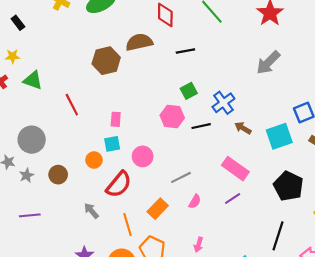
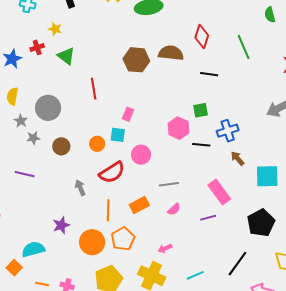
pink arrow: (199, 245) -> (165, 248), turned 32

